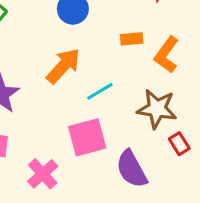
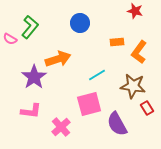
orange arrow: (63, 66) -> (58, 59), moved, turned 30

